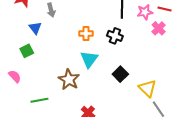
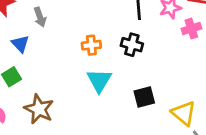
pink cross: (159, 28) -> (191, 29), turned 32
black square: (120, 74) -> (144, 97), turned 35
brown star: (69, 79) -> (39, 109), moved

